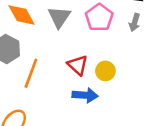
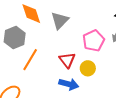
pink pentagon: (99, 18) -> (94, 41), moved

